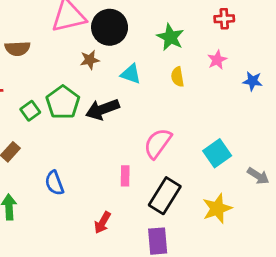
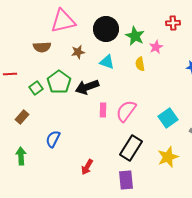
black circle: (110, 27) -> (106, 29), moved
brown semicircle: (18, 48) -> (42, 47), moved
pink star: (217, 60) -> (156, 47), moved
pink rectangle: (125, 176) -> (103, 110), moved
blue semicircle: (54, 183) -> (53, 139), turned 48

